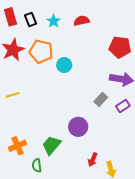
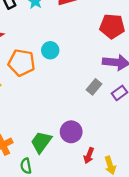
orange pentagon: (41, 51) -> (22, 63), moved
purple circle: (78, 127) -> (71, 132), moved

